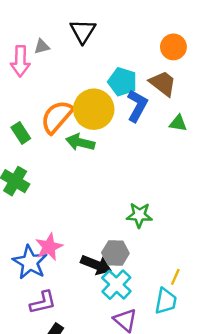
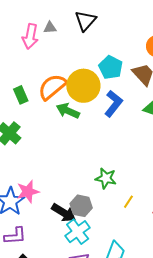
blue L-shape: (137, 106) -> (113, 104), moved
yellow line: (175, 277) -> (128, 202), moved

